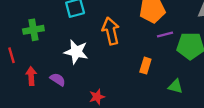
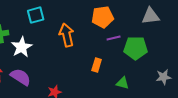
white star: (76, 52) -> (22, 47), moved, turned 30
purple semicircle: (58, 79) -> (21, 77), size x1.5

